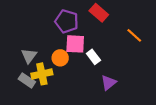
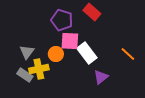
orange line: (134, 35) -> (128, 54), moved
white rectangle: (93, 57) -> (87, 53), size x1.5

